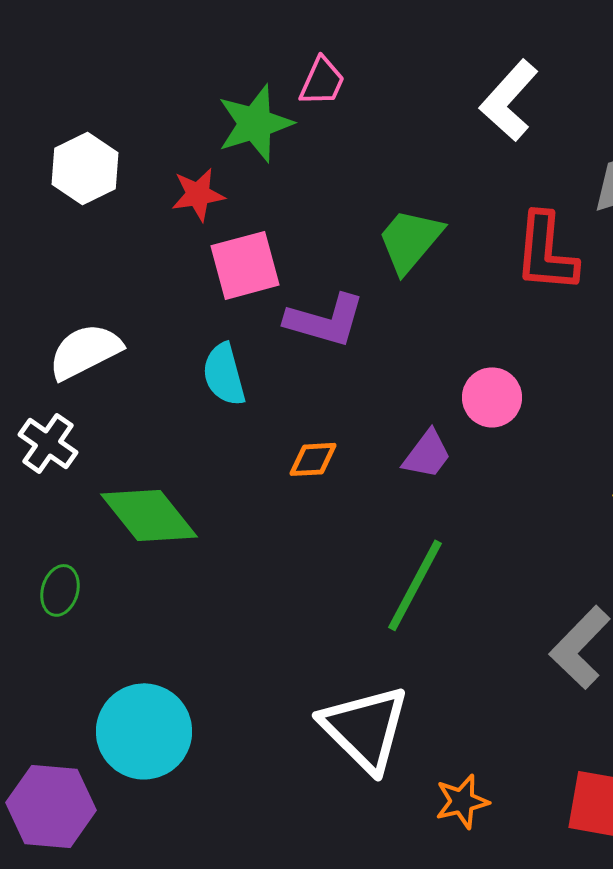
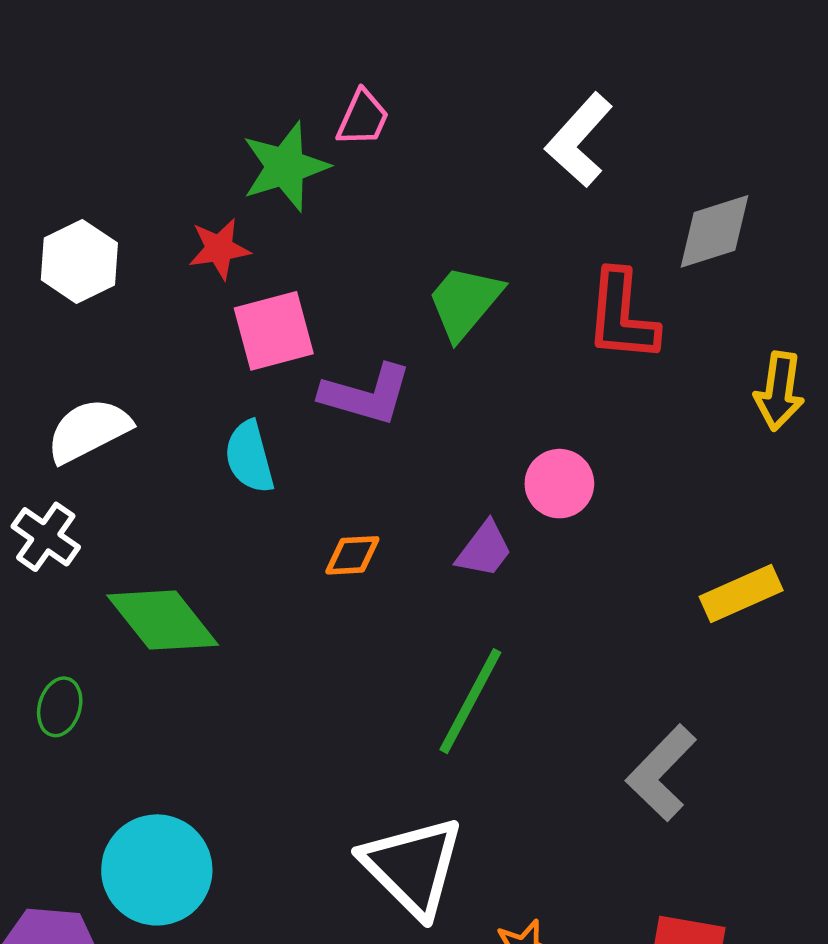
white hexagon: (85, 168) -> (79, 261), moved

